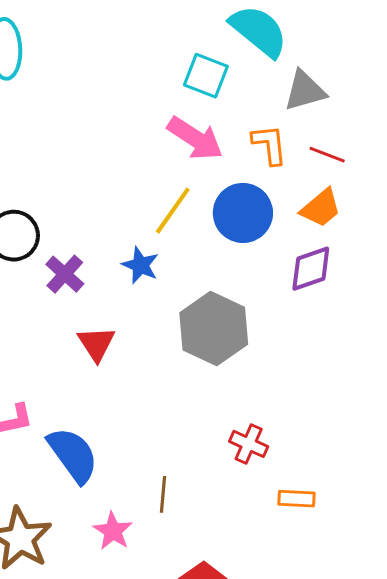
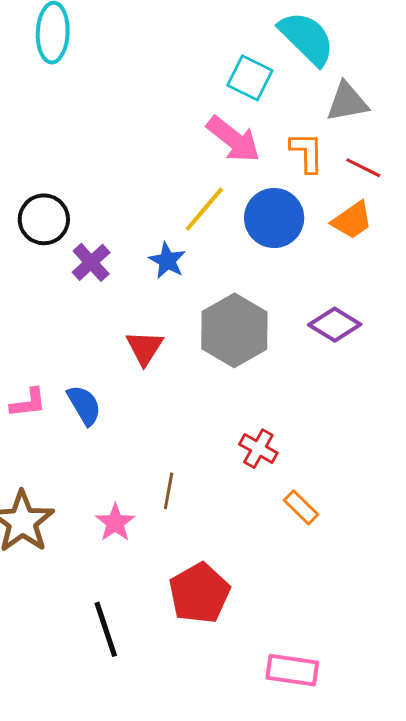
purple diamond: (311, 269) -> (335, 325), moved, turned 45
red triangle: (96, 344) -> (145, 348), moved
blue semicircle: (73, 455) -> (84, 405), moved, size x0.7
orange rectangle: (296, 499) -> (301, 507), turned 36

